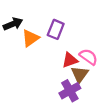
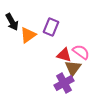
black arrow: (13, 24) -> (12, 22), turned 84
red triangle: (70, 60) -> (64, 55), turned 35

